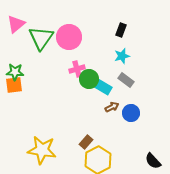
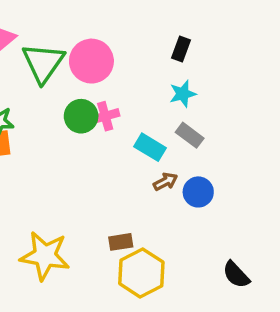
green circle: (89, 79) -> (81, 116), moved
brown rectangle: (86, 142) -> (121, 242), turned 40

